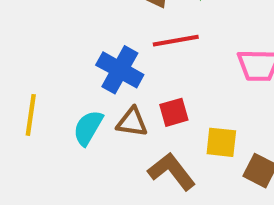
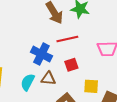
red square: (174, 112) -> (71, 65), moved

